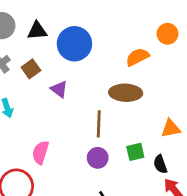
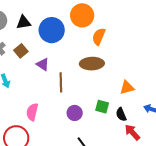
orange circle: (167, 34) -> (82, 15), moved, size x1.5
orange semicircle: (137, 57) -> (99, 37), turned -36
brown line: (99, 124) -> (61, 82), moved
green square: (135, 152) -> (102, 107), turned 32

